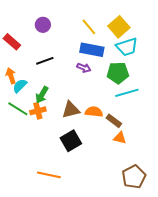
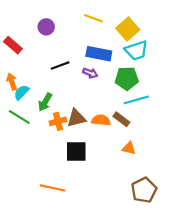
yellow line: (89, 27) -> (93, 18), moved, turned -30
black line: (45, 61) -> (60, 66), moved
orange cross: (38, 111) -> (58, 121), moved
brown rectangle: (114, 121) -> (121, 119), moved
black square: (71, 141) -> (76, 151), turned 30

